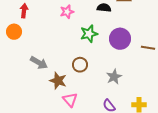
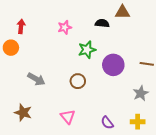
purple circle: (120, 39) -> (113, 65), moved
gray star: (114, 77) -> (141, 93), moved
brown star: (58, 81) -> (23, 113), moved

